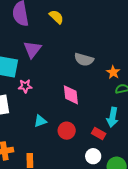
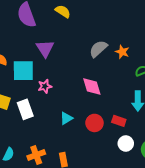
gray semicircle: (84, 59) -> (98, 49), turned 132
orange star: (113, 72) -> (122, 52), moved
red rectangle: (99, 133) -> (119, 121), moved

